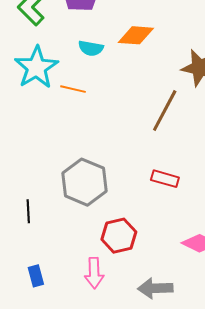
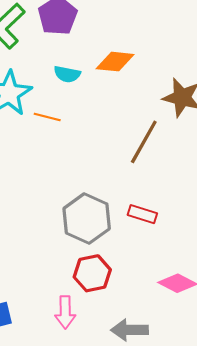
gray hexagon: (85, 182) -> (87, 219), moved

